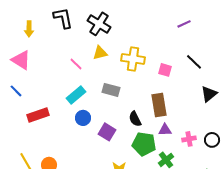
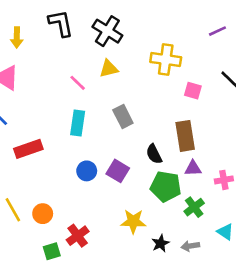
yellow cross: (133, 59) -> (166, 60), moved
gray rectangle: (111, 90) -> (123, 117), turned 48
cyan rectangle: (76, 95) -> (78, 123), turned -42
blue circle: (83, 118) -> (87, 171), moved

